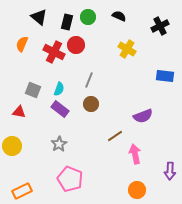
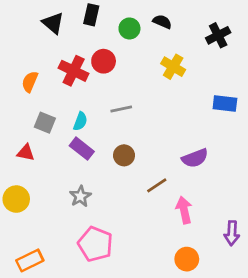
green circle: (88, 17) -> (129, 28), moved
black rectangle: (67, 22) -> (91, 15), moved
orange semicircle: (22, 44) -> (30, 82), moved
gray line: (89, 80) -> (121, 109), turned 56
brown circle: (91, 104) -> (124, 155), moved

